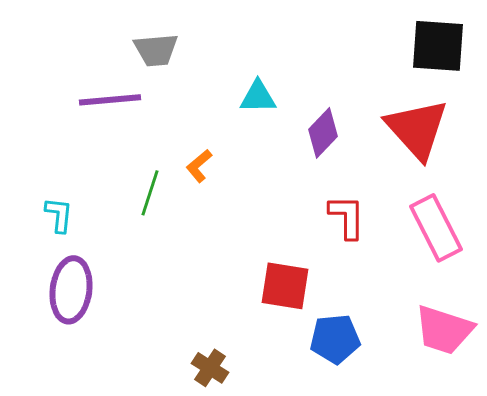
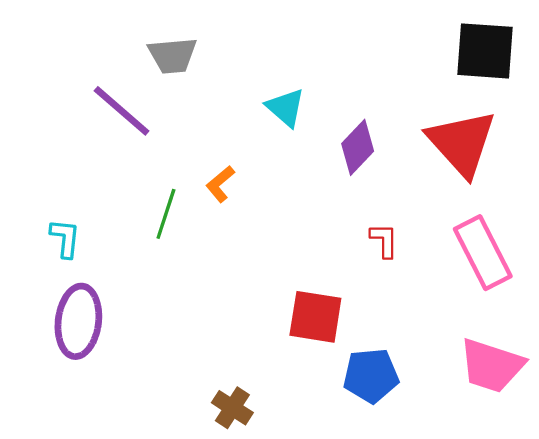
cyan triangle: (258, 97) -> (286, 107), turned 42
purple line: (110, 100) -> (122, 111), turned 46
red L-shape: (347, 217) -> (384, 240), size x0.7

